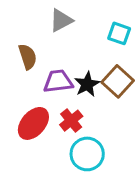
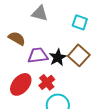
gray triangle: (61, 20) -> (40, 13), turned 42
brown semicircle: (28, 57) -> (17, 38), turned -42

